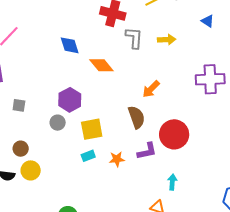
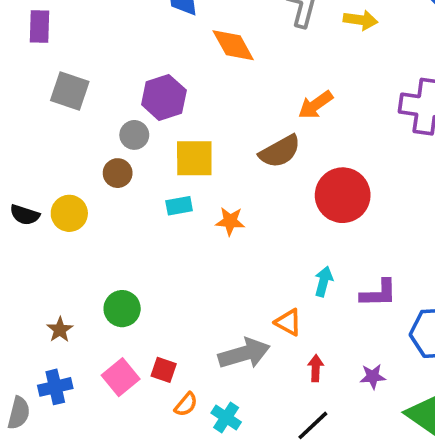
gray square: (19, 105) -> (70, 91), size x1.5
brown semicircle: (137, 117) -> (280, 151), turned 70
brown circle: (21, 149) -> (118, 173), moved
purple L-shape: (147, 151) -> (379, 293), moved

